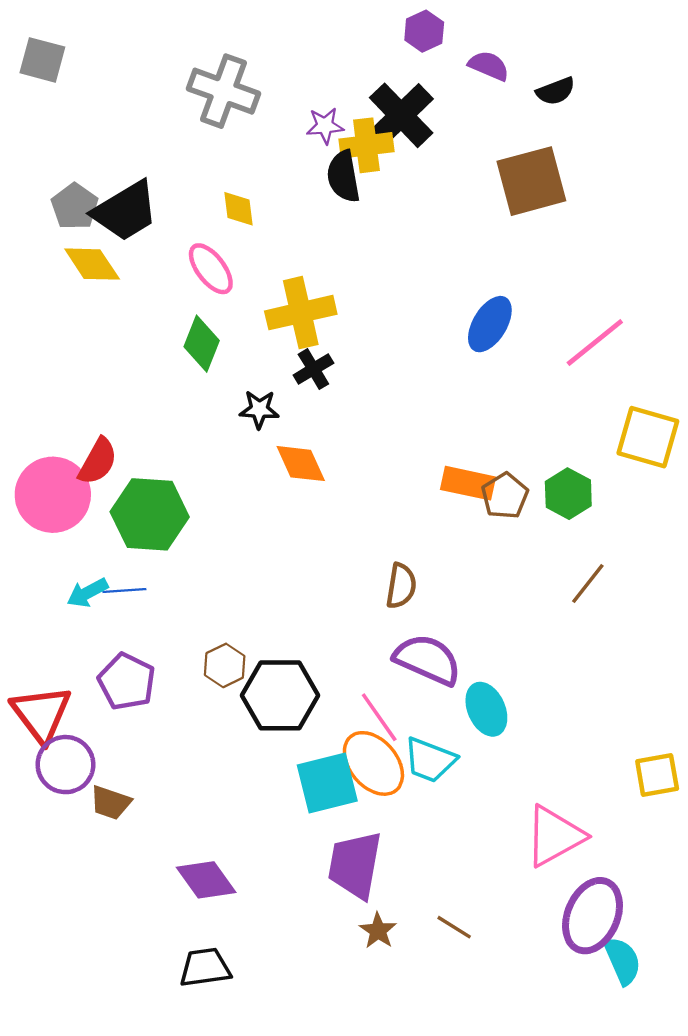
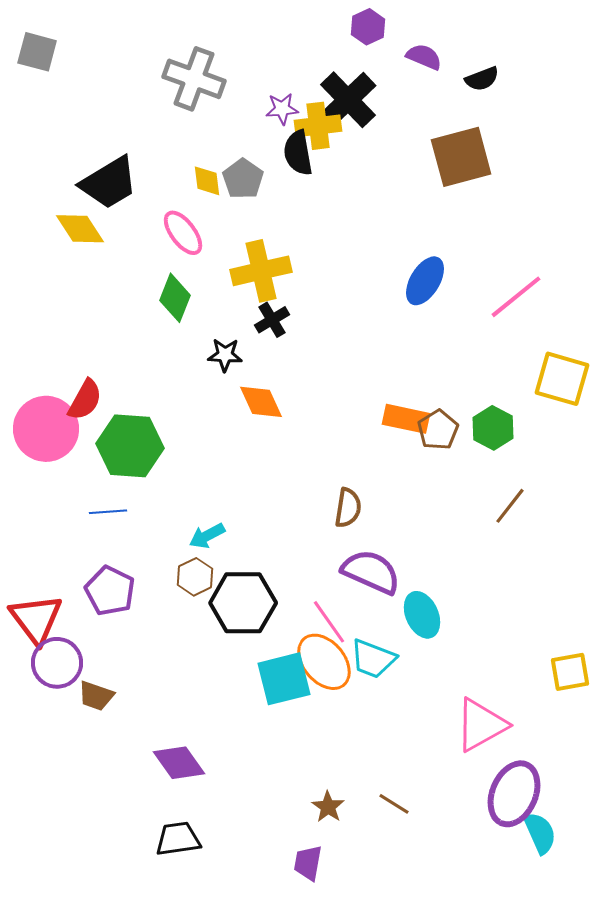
gray pentagon: (75, 206) -> (243, 179), moved
cyan arrow: (87, 593) -> (207, 536), moved
purple trapezoid: (355, 865) -> (308, 863), moved, size x0.6

